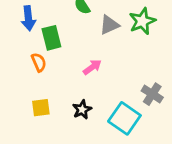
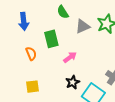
green rectangle: (51, 38) -> (51, 39), moved
black star: (82, 110) -> (73, 82), moved

